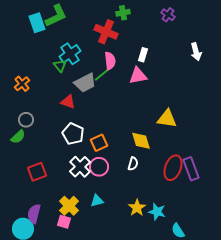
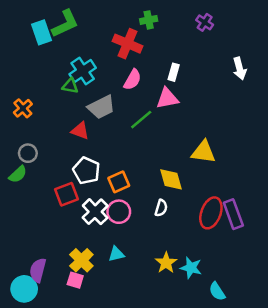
pink semicircle: (110, 61) -> (132, 80), turned 36
green triangle: (60, 66) -> (70, 86), turned -40
green line: (103, 74) -> (141, 120), moved
red square: (37, 172) -> (66, 194), moved

